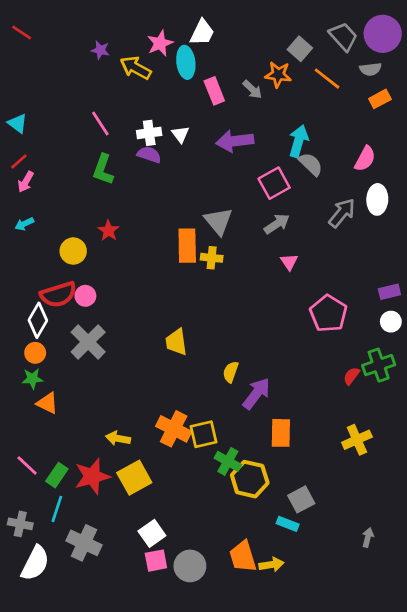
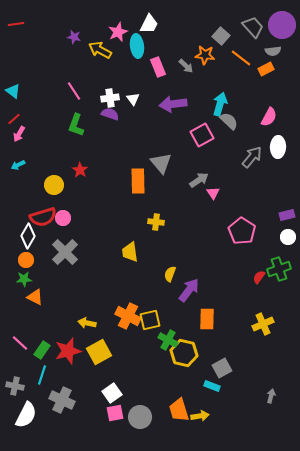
red line: (22, 32) -> (16, 24), turned -42
orange rectangle: (380, 99) -> (266, 69), moved
gray arrow: (277, 224) -> (199, 180), moved
yellow cross: (212, 258) -> (156, 222), moved

